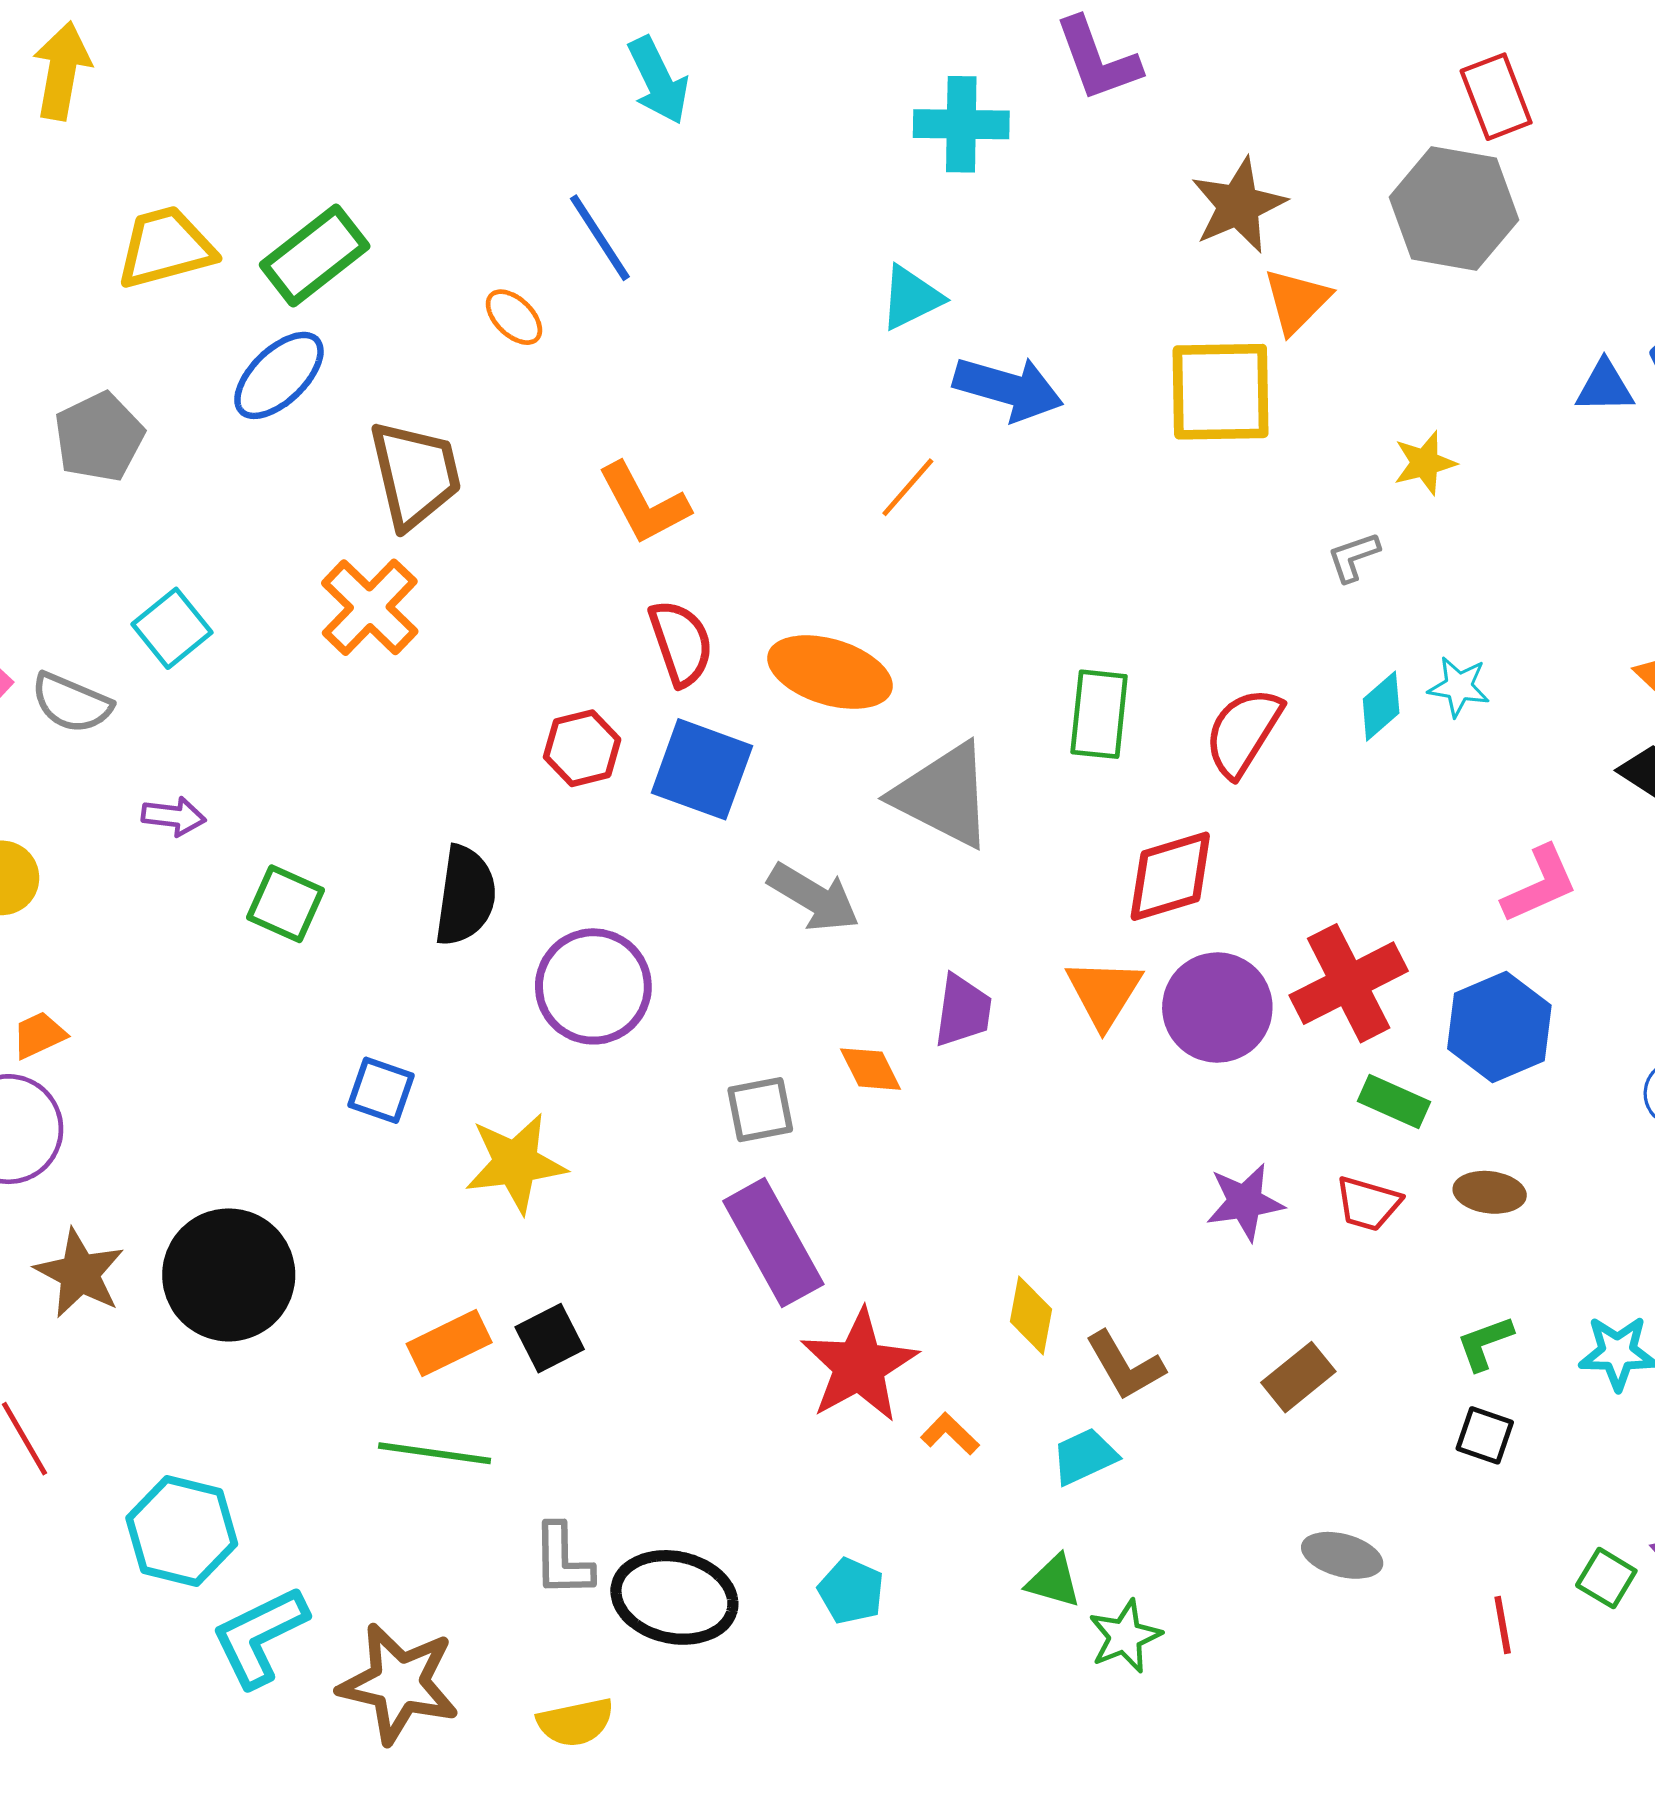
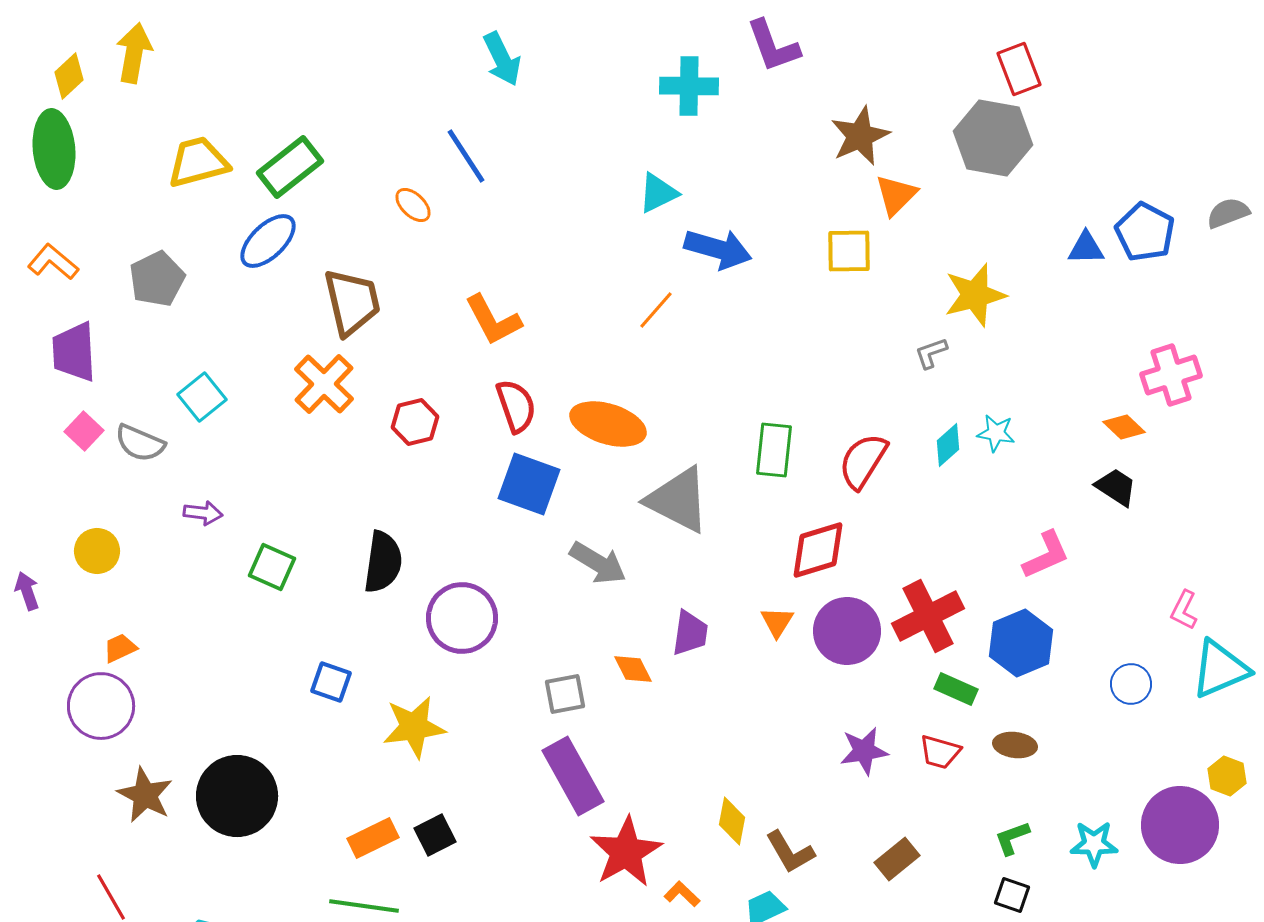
yellow square: (1221, 392) -> (849, 251), size x0.7
yellow star: (1425, 463) -> (975, 295), size x1.6
red hexagon: (582, 748) -> (415, 422), moved
orange triangle: (1104, 993) -> (777, 622), size x0.7

